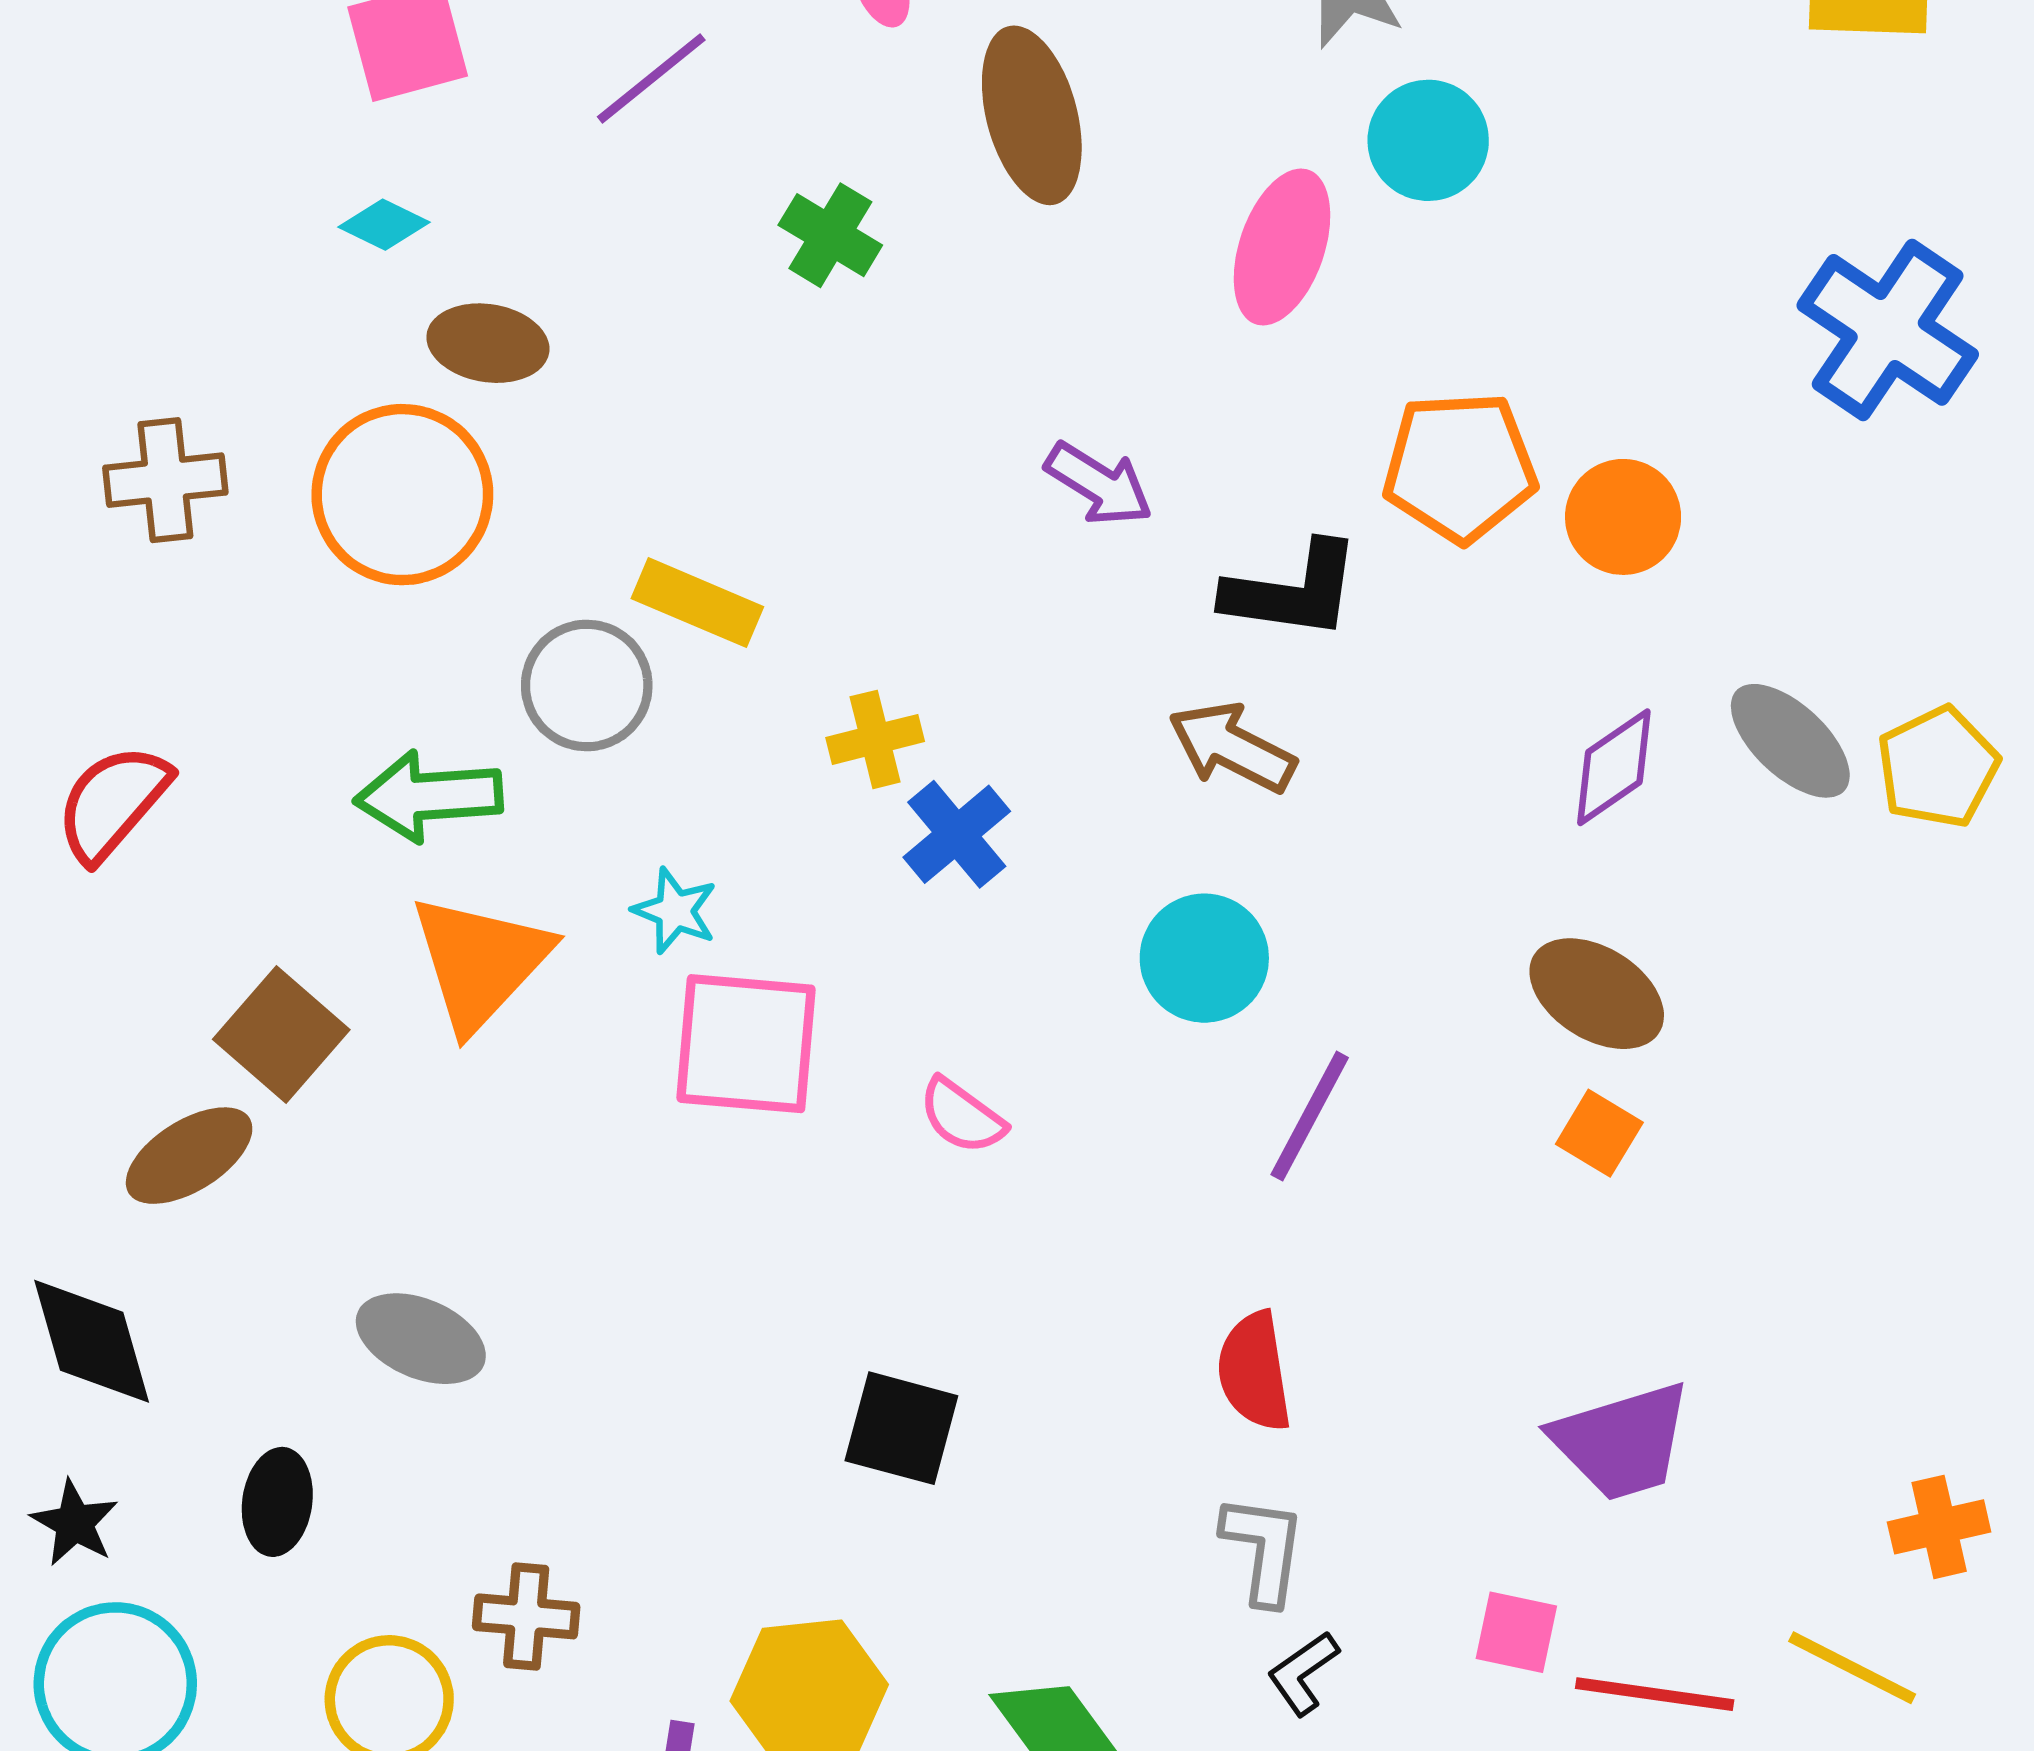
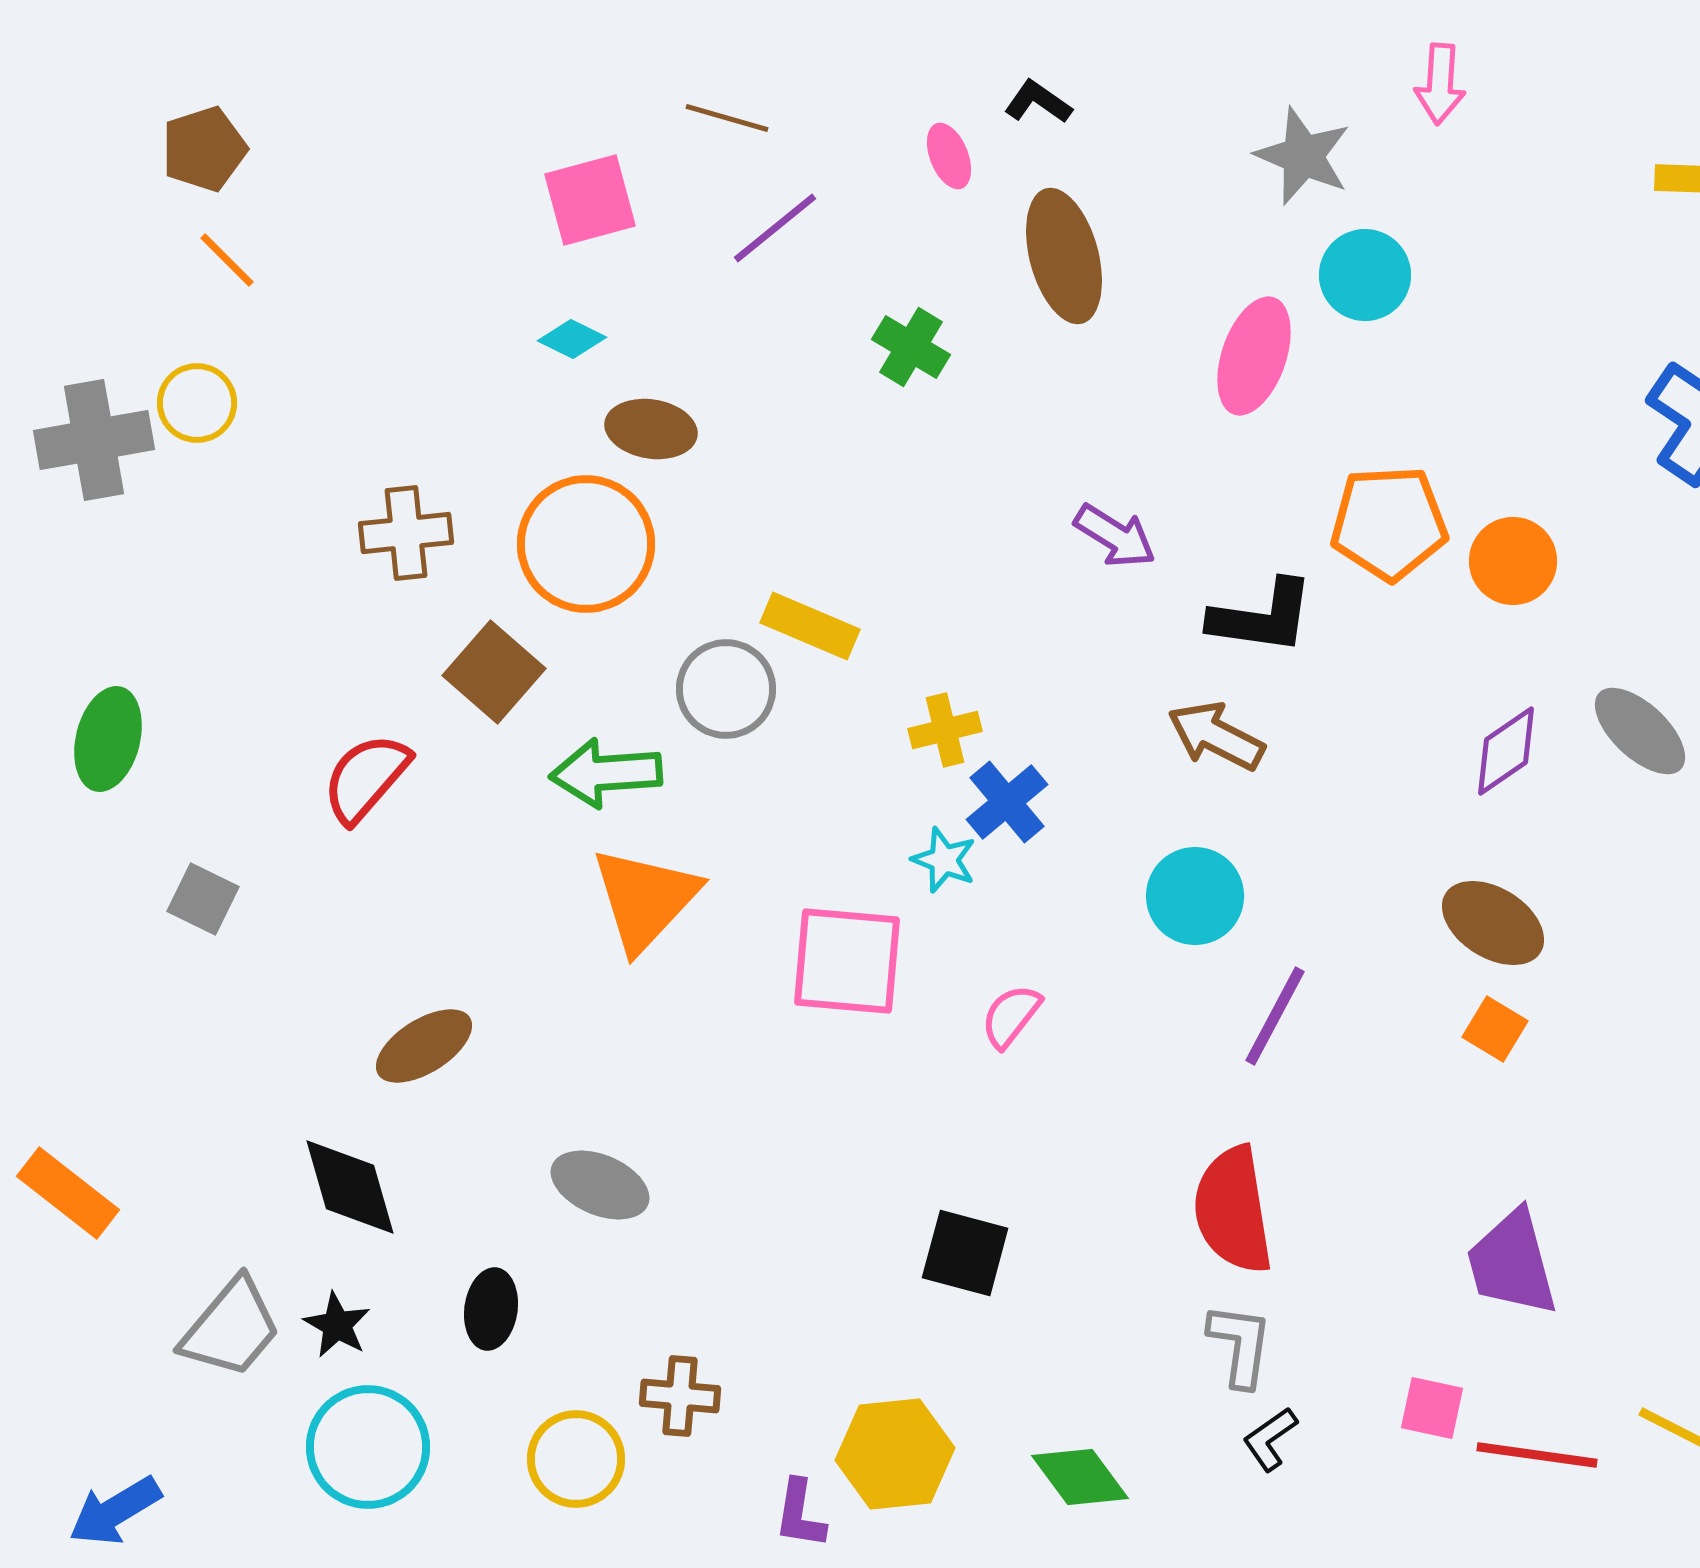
cyan star: (675, 911) -> (944, 860), moved
brown square: (281, 1034) -> (494, 672), moved
pink semicircle: (962, 1116) -> (1011, 1016), turned 92
red semicircle: (1254, 1372) -> (1233, 1210), size x1.4
purple trapezoid: (1622, 1441) -> (1512, 1263), turned 92

